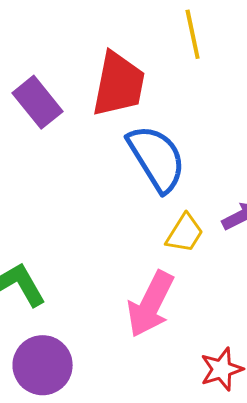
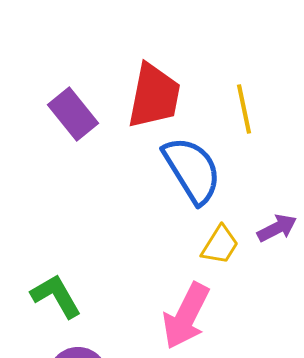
yellow line: (193, 34) -> (244, 109), moved

